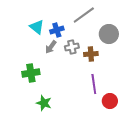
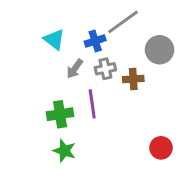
blue cross: (57, 30) -> (95, 41), moved
green cross: (31, 73) -> (60, 114), moved
purple line: (94, 84) -> (92, 104), moved

